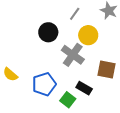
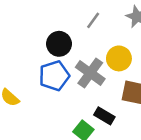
yellow circle: (88, 35) -> (119, 58), moved
blue pentagon: (44, 84) -> (54, 76), moved

